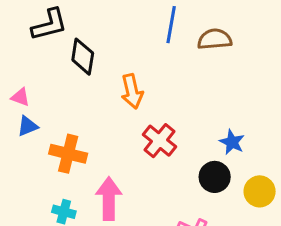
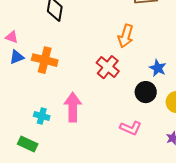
orange arrow: (132, 91) -> (126, 36), moved, turned 30
orange cross: (68, 154) -> (45, 60), moved

